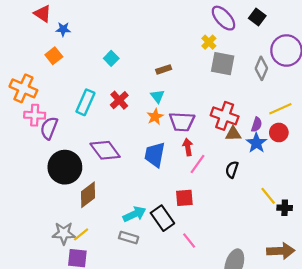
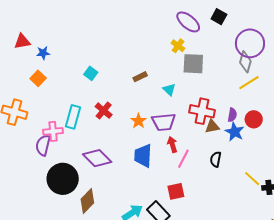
red triangle: (43, 14) -> (22, 41), turned -36
gray diamond: (261, 68) -> (245, 62), moved
cyan triangle: (158, 96) -> (169, 90), moved
yellow line: (280, 109) -> (249, 83), moved
pink cross: (35, 115) -> (53, 131), moved

